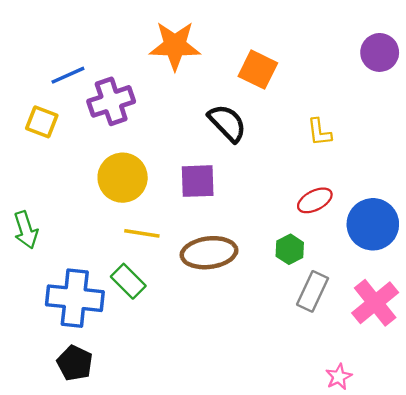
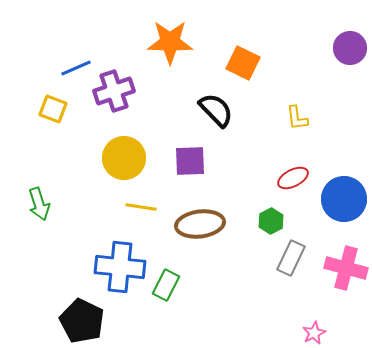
green rectangle: (128, 281) -> (166, 285), moved, turned 72
blue cross: (75, 298) -> (120, 267), moved
pink cross: (375, 303) -> (346, 268), turned -36
black pentagon: (75, 363) -> (82, 321), size x1.4

